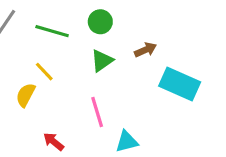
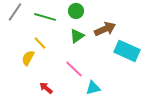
brown arrow: (145, 50) -> (105, 29), size x1.5
pink line: (97, 112) -> (74, 69), turned -30

